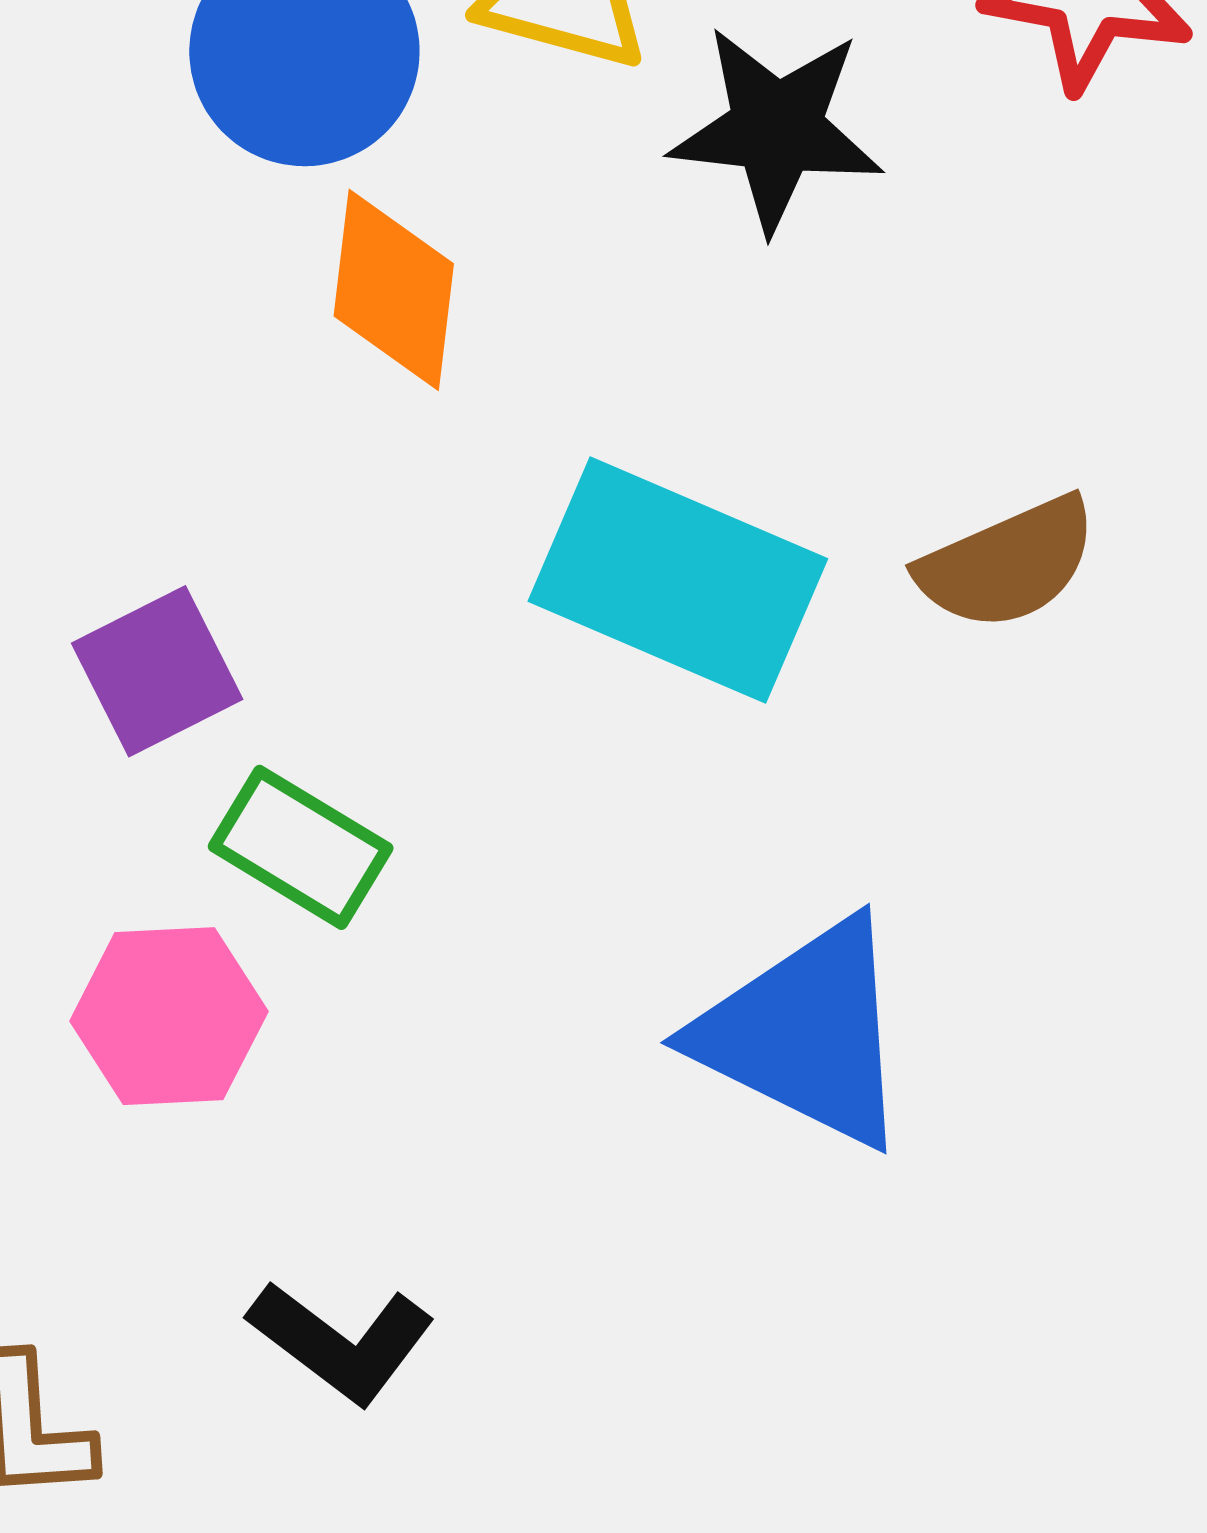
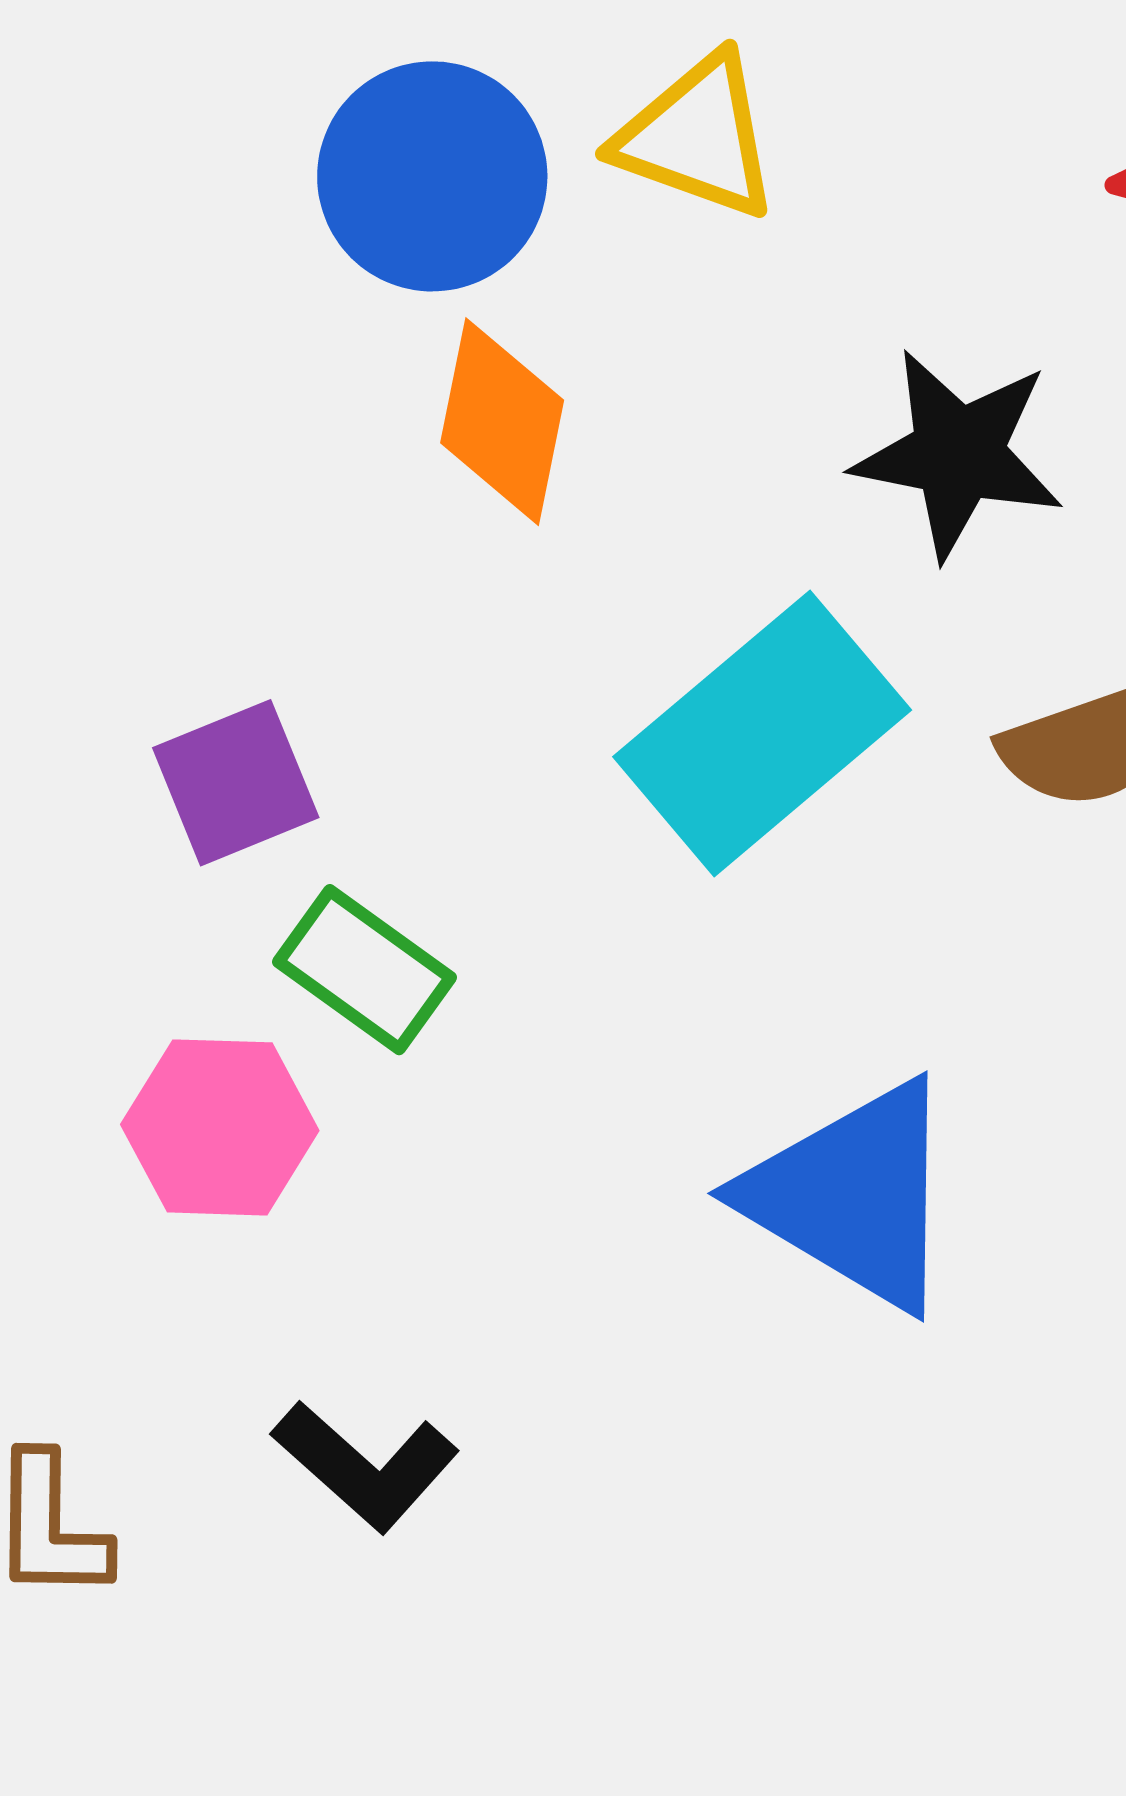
black star: (777, 129) -> (958, 454), moved
cyan rectangle: (678, 580) -> (762, 733), turned -68

